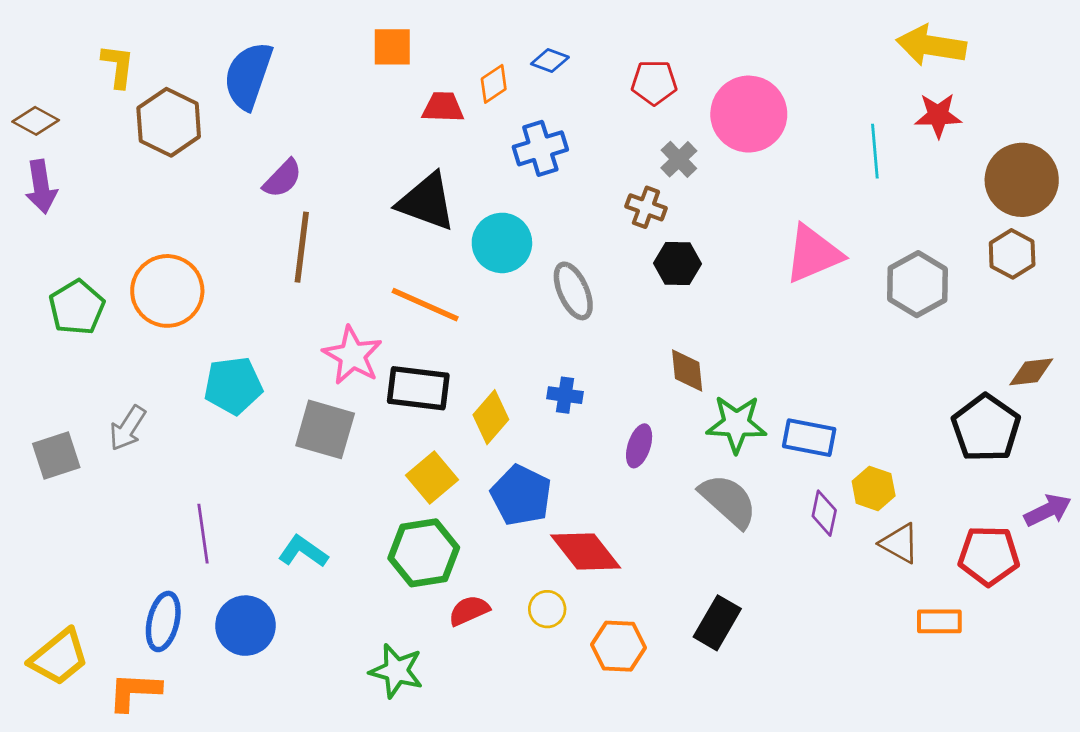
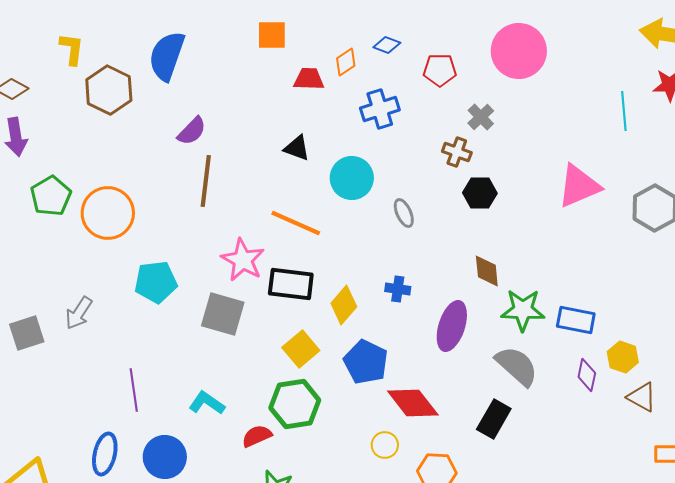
red pentagon: (654, 82) -> (440, 70), moved
pink circle: (749, 114) -> (519, 51), moved
black triangle: (427, 202) -> (297, 148), size x0.6
gray ellipse: (573, 291) -> (404, 213), size x0.7
green pentagon: (77, 307) -> (51, 196), moved
purple ellipse: (639, 446) -> (452, 326), size x1.6
red semicircle: (469, 610) -> (257, 436), moved
black rectangle: (717, 623) -> (494, 419), moved

